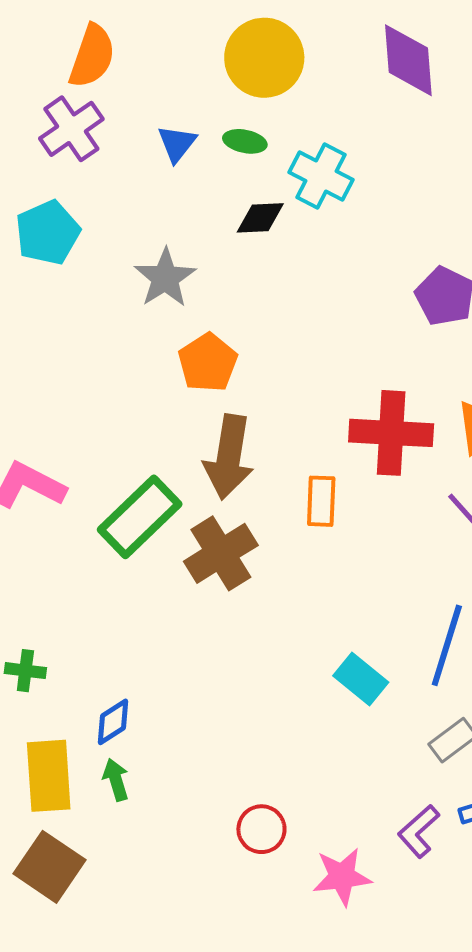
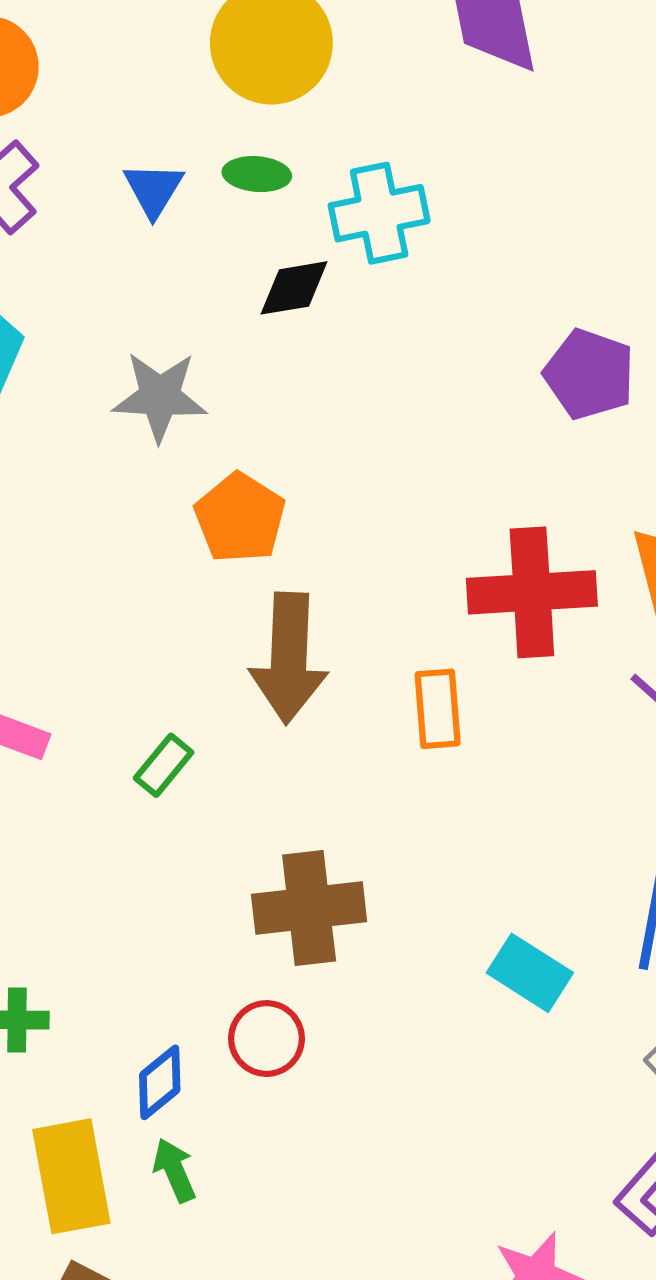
cyan cross: (321, 176) -> (379, 213), turned -32
gray star: (165, 278) -> (160, 396), turned -30
green rectangle: (140, 517) -> (164, 765), size x0.5
brown cross: (221, 553) -> (309, 908), moved, turned 32
red circle: (261, 829) -> (267, 1039), moved

